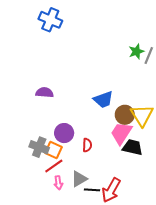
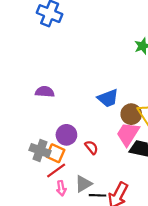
red semicircle: (87, 145) -> (91, 147), turned -40

